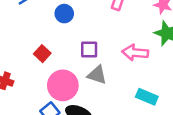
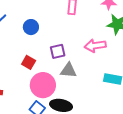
red square: (42, 54) -> (29, 62), moved

